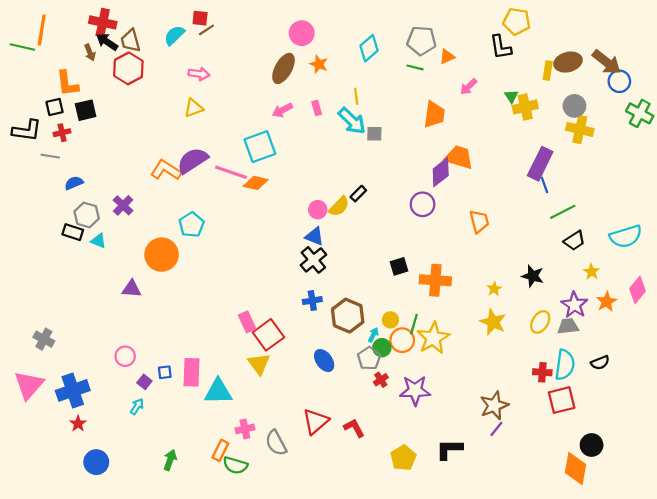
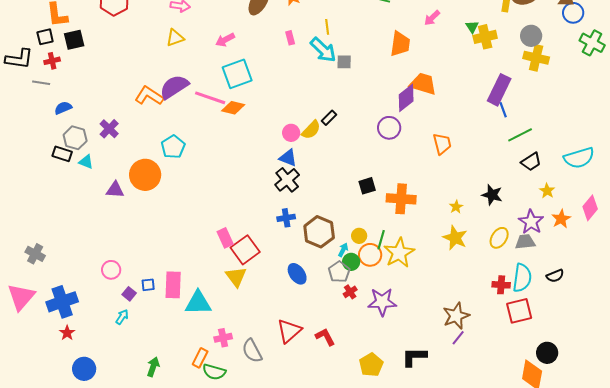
pink arrow: (282, 110) -> (225, 40), moved
purple triangle: (132, 289) -> (115, 190), moved

